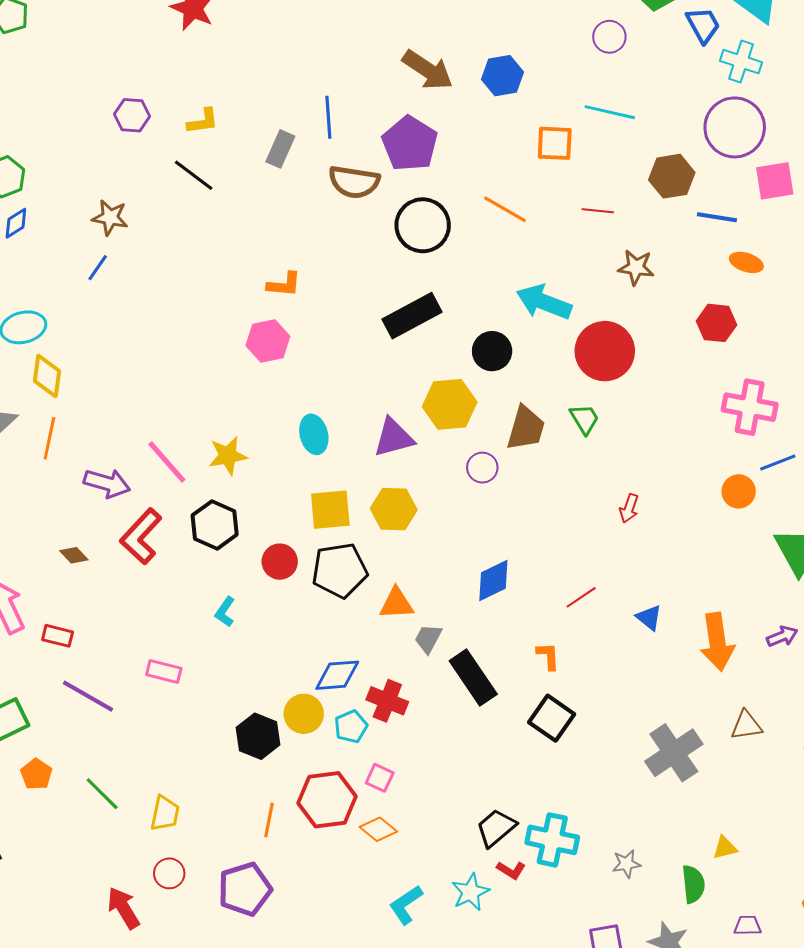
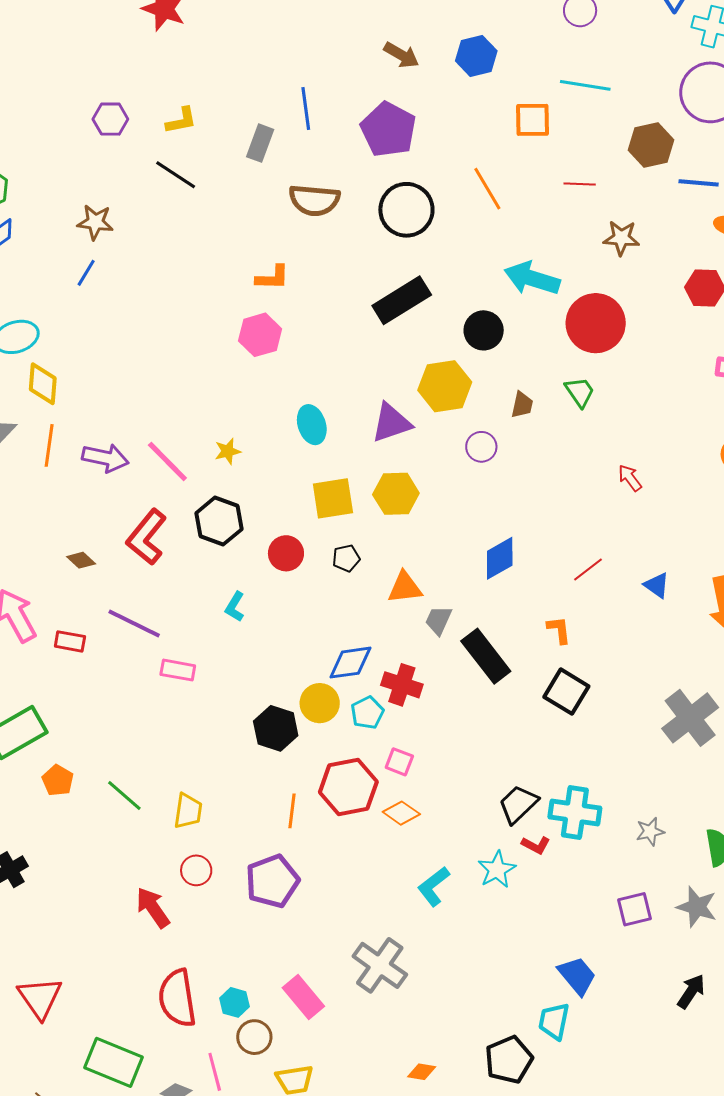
brown arrow: (428, 70) -> (401, 55), size x0.7
brown semicircle: (354, 182) -> (314, 200), moved
orange line: (505, 209) -> (487, 189), turned 33
brown trapezoid: (526, 428) -> (522, 405), size x0.6
yellow star: (228, 456) -> (228, 451), size x0.7
purple arrow: (107, 483) -> (105, 458), moved
red arrow: (629, 508) -> (630, 478), turned 128
black pentagon: (340, 570) -> (346, 558), size x0.5
purple line: (88, 696) -> (134, 624), moved

